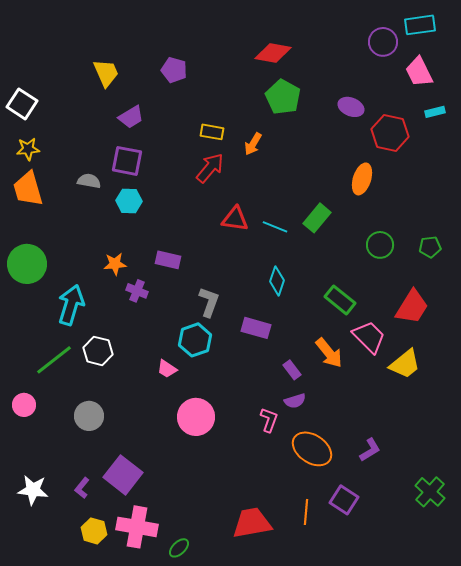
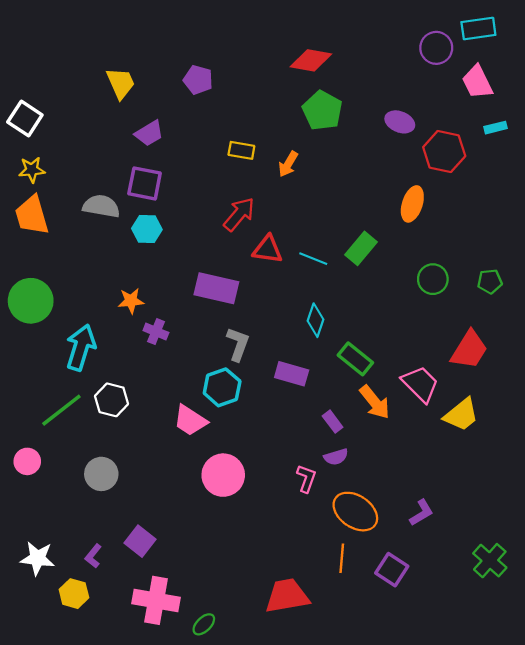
red arrow: (210, 168) -> (239, 214), moved
gray semicircle: (89, 181) -> (101, 206), size x1.4
purple rectangle: (168, 260) -> (216, 288), moved, size x1.5
green rectangle: (340, 300) -> (355, 359), moved
pink trapezoid: (167, 369) -> (190, 420), size x1.5
purple square: (123, 475) -> (140, 541), size x0.7
orange line: (306, 512) -> (342, 558), moved
yellow hexagon: (94, 531) -> (74, 594), moved

